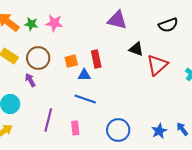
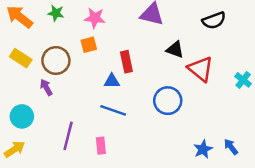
pink star: (54, 23) -> (95, 18), moved
green star: (31, 24) -> (56, 13), moved
orange square: (71, 61) -> (89, 45), moved
red triangle: (157, 65) -> (201, 69), turned -40
blue circle: (118, 130) -> (168, 101), moved

